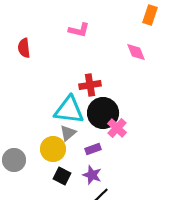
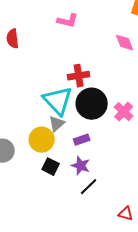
cyan triangle: (69, 110) -> (58, 101), turned 40
pink cross: (117, 128) -> (124, 112), moved

